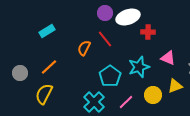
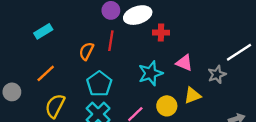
red line: (105, 39) -> (111, 41), turned 48
gray circle: (20, 73) -> (12, 92), moved
cyan pentagon: (110, 76) -> (99, 84), moved
yellow semicircle: (44, 94) -> (55, 106), moved

